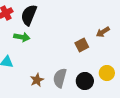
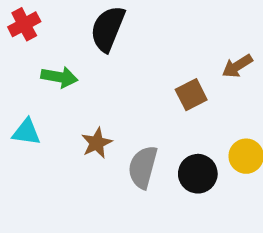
black semicircle: (29, 15) -> (108, 29), moved
brown star: (37, 80) -> (97, 143), moved

